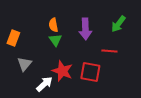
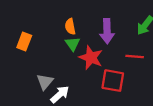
gray triangle: (24, 64) -> (45, 82), moved
red star: (62, 71) -> (91, 58), moved

